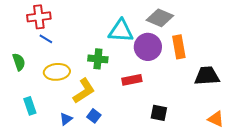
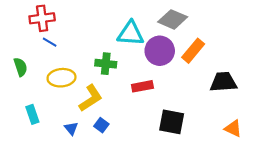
orange rectangle: (179, 47) -> (193, 51), turned 50
black square: (159, 113) -> (172, 122), size x1.4
blue triangle: (66, 119) -> (71, 128), turned -32

